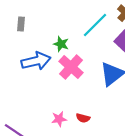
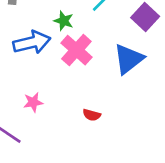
pink star: (59, 119) -> (33, 102), moved

